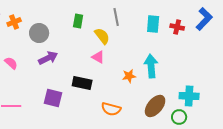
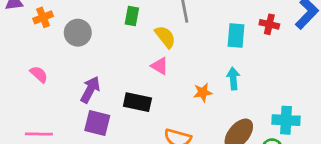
cyan rectangle: (153, 24) -> (236, 35), moved
purple arrow: (48, 58) -> (90, 90), moved, turned -36
cyan arrow: (151, 66) -> (233, 78), size x0.7

